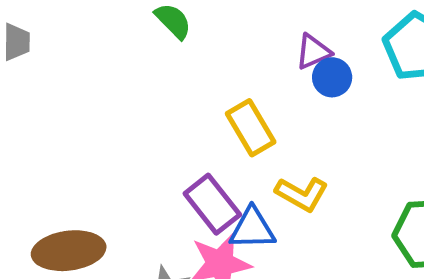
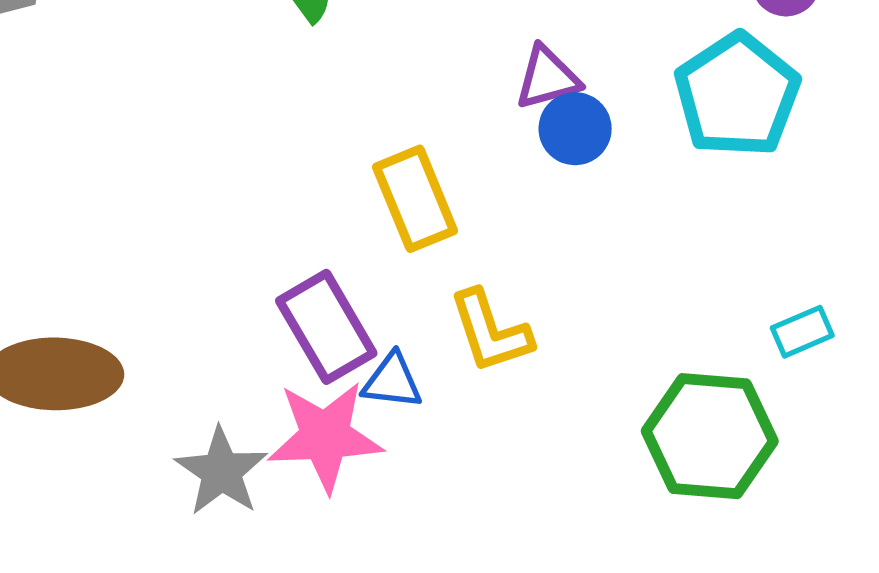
yellow L-shape: (302, 194) -> (490, 332), turned 34
blue triangle: (252, 229) -> (392, 381), size x0.7

